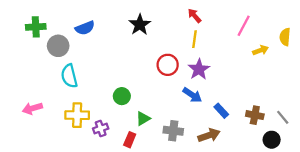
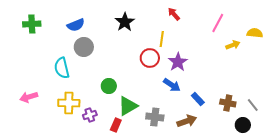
yellow semicircle: (285, 37) -> (255, 33), turned 91
yellow line: (194, 39) -> (162, 39), moved
gray circle: (58, 46) -> (84, 47), moved
green triangle: (143, 118) -> (128, 106), size x1.5

